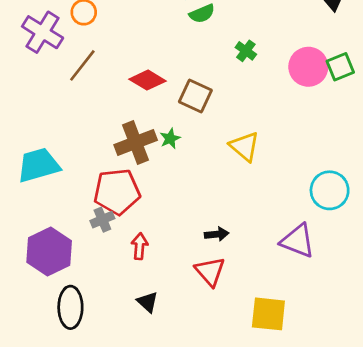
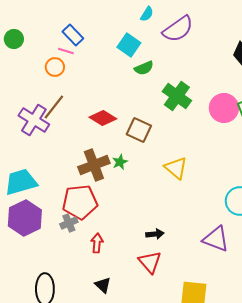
purple cross: (43, 32) -> (34, 120), moved
green cross: (246, 51) -> (177, 96), size x1.8
purple hexagon: (49, 251) -> (25, 218), moved

